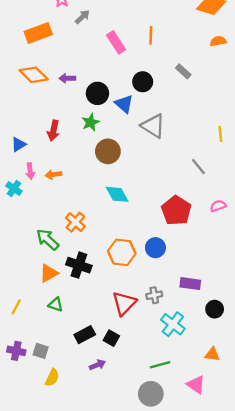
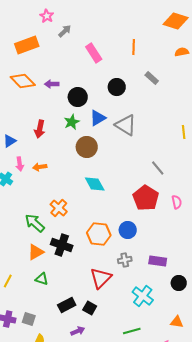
orange line: (151, 35) -> (134, 47), moved
blue triangle: (124, 104) -> (98, 118), moved, turned 48
gray line: (198, 166) -> (158, 168), moved
pink semicircle: (218, 206) -> (177, 202), moved, turned 96
gray cross: (154, 295) -> (125, 260), moved

